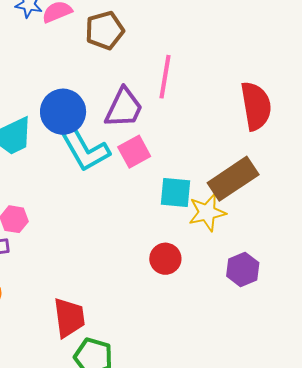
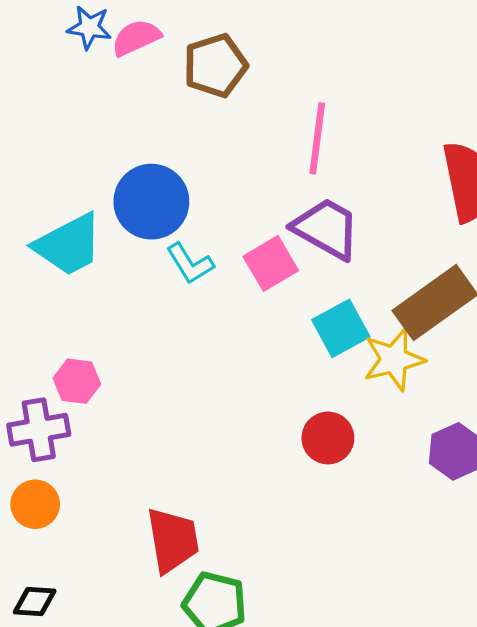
purple trapezoid: (124, 108) -> (326, 229), moved, turned -84
cyan L-shape: (85, 150) -> (190, 264), size x0.6
cyan square: (175, 192) -> (341, 328), turned -32

